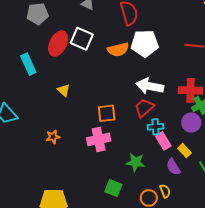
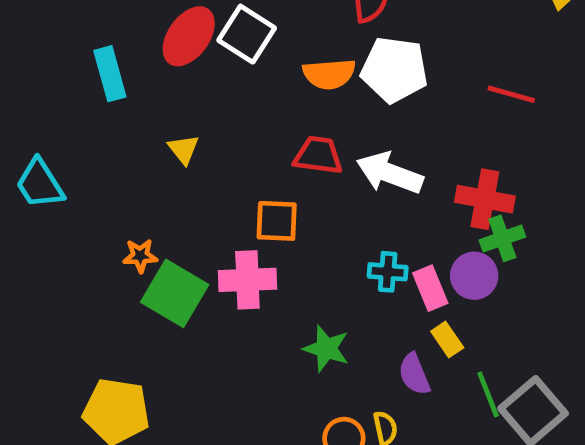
red trapezoid: (144, 108) -> (318, 155), moved, turned 40
pink rectangle: (163, 141) -> (430, 288), moved
green square: (113, 188) -> (175, 293), moved, size x1.5

